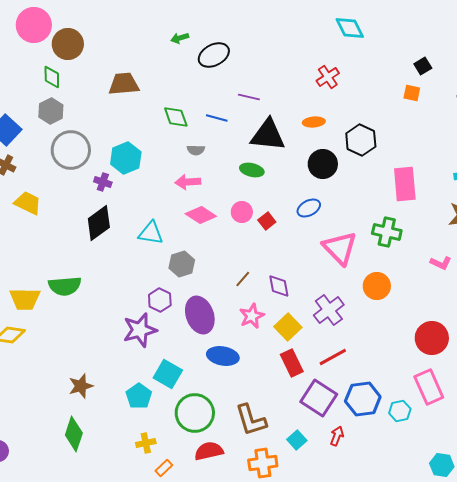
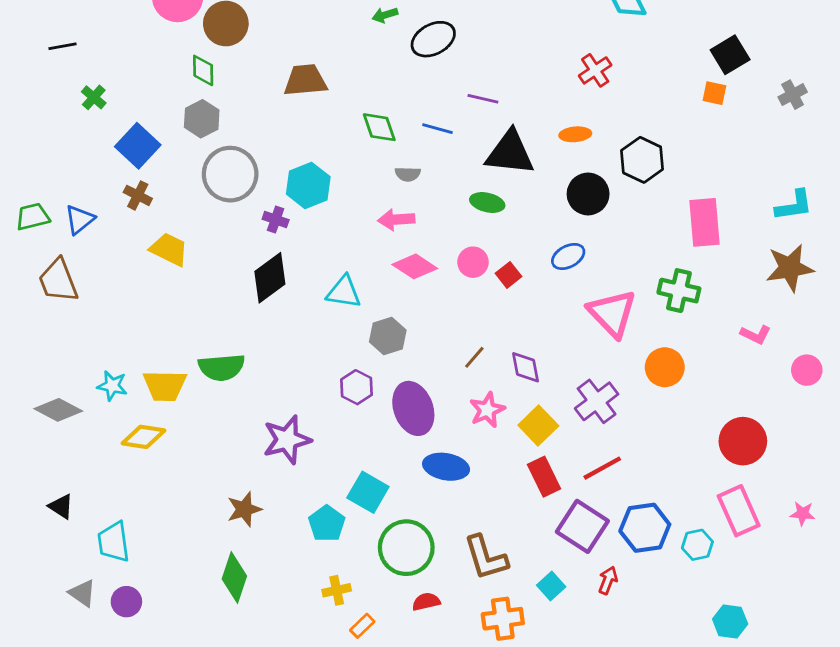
black square: (423, 66) -> (730, 55), size x1.5
purple star: (140, 330) -> (287, 440), moved
red semicircle: (209, 451) -> (426, 602), size x0.7
cyan hexagon: (442, 465) -> (730, 622), moved

